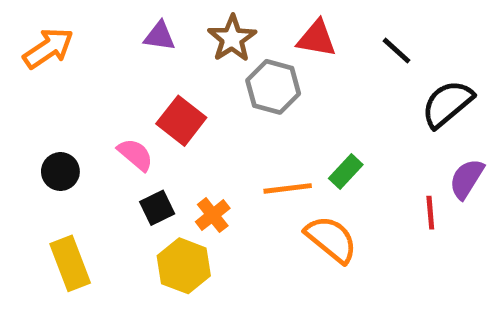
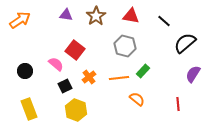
gray hexagon: (273, 87) -> (125, 46), moved
red line: (430, 213) -> (178, 104), moved
orange cross: (213, 215) -> (89, 77), moved
orange semicircle: (331, 239) -> (137, 99), size x0.7

